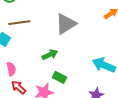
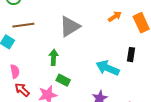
green arrow: (50, 55) -> (54, 57), turned -63

